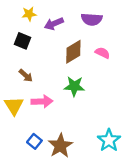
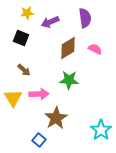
purple semicircle: (92, 19) -> (85, 18), turned -102
blue square: (34, 141) -> (39, 140), moved
brown star: (60, 146) -> (56, 118), moved

